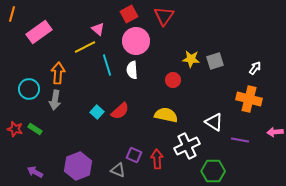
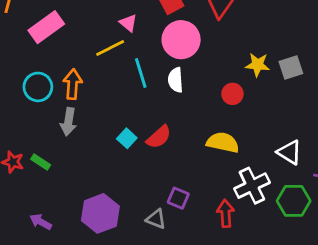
cyan circle: (29, 89) -> (38, 87), moved
red arrow: (157, 159) -> (226, 213), moved
green hexagon: (213, 171) -> (294, 201), moved

